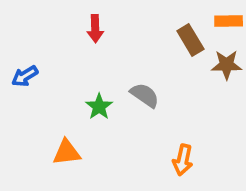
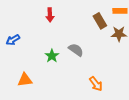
orange triangle: (67, 152) -> (25, 80), moved
orange arrow: (183, 160) -> (96, 84), turned -49

